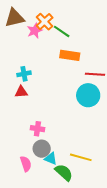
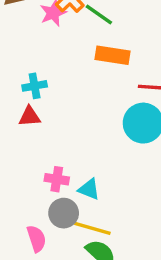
yellow line: (81, 157) -> (92, 228), moved
cyan triangle: (51, 159) -> (89, 189), moved

